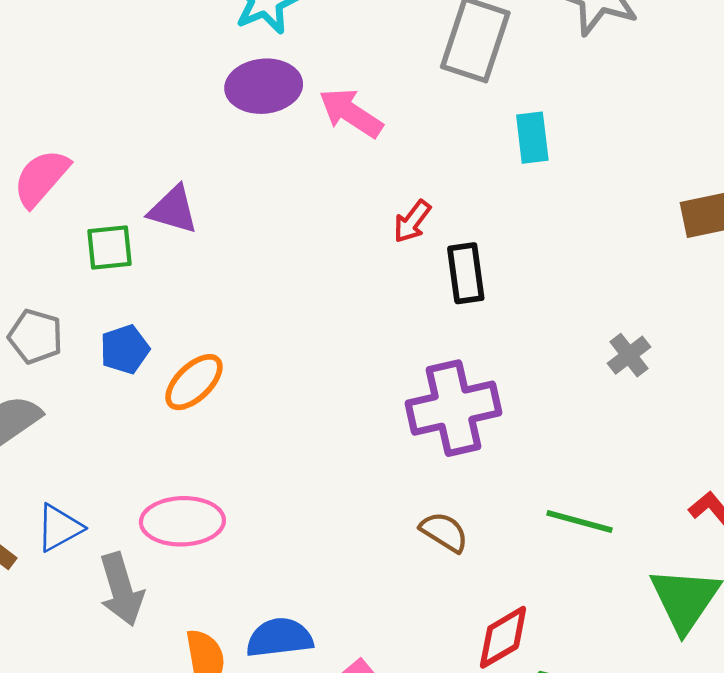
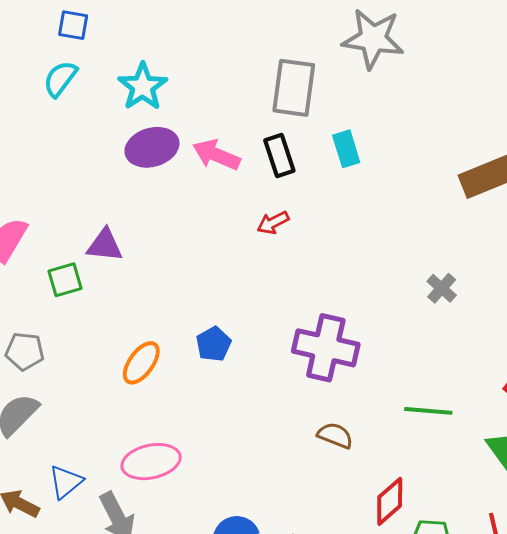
red arrow: (412, 221) -> (273, 223), turned 36
black rectangle: (466, 273) -> (279, 155), moved
blue pentagon: (125, 349) -> (214, 344), moved
purple cross: (453, 408) -> (326, 348), turned 36

